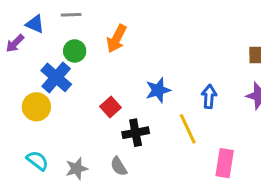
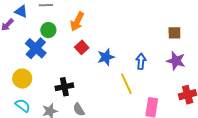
yellow circle: (36, 107) -> (22, 79), moved
red square: (110, 107) -> (82, 47), moved
black cross: (136, 133) -> (64, 87), moved

